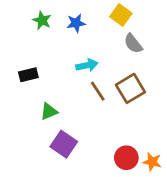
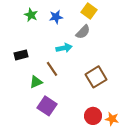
gray semicircle: (133, 44) -> (83, 32), moved, turned -98
brown square: (130, 88) -> (96, 77), moved
brown line: (98, 91) -> (52, 69), moved

